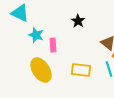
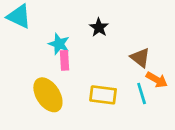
cyan star: (36, 35) -> (59, 44), moved

